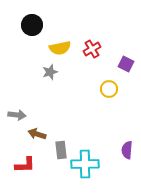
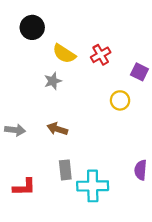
yellow semicircle: (60, 48) -> (64, 54), turned 45
brown arrow: (37, 134) -> (57, 129), moved

